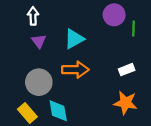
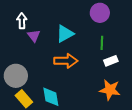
white arrow: (33, 16) -> (22, 21), moved
green line: (134, 29) -> (102, 43), moved
gray circle: (39, 82) -> (16, 76), moved

